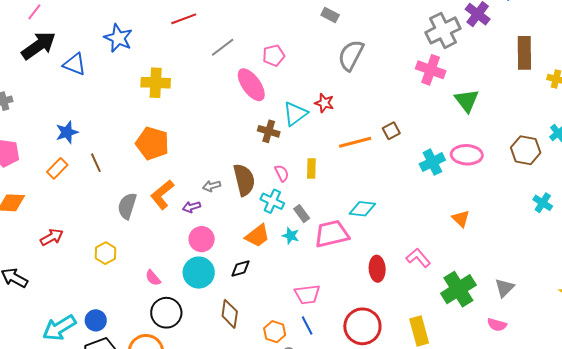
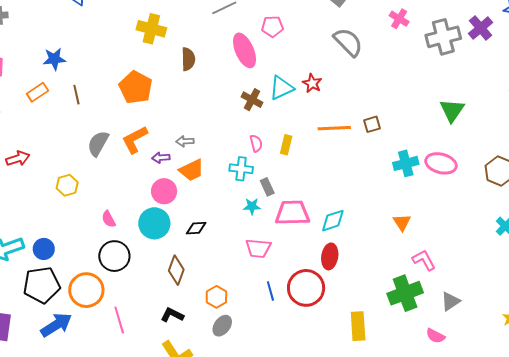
gray semicircle: (351, 55) -> (348, 42), turned 96
pink cross: (431, 70) -> (399, 19), moved, size x0.7
brown semicircle: (244, 180) -> (188, 59), moved, size x0.7
cyan cross: (272, 201) -> (241, 169), turned -30
cyan diamond: (362, 209) -> (333, 221), moved, turned -36
orange triangle: (461, 219) -> (402, 222), moved
orange trapezoid: (257, 236) -> (192, 170), moved
cyan star: (291, 236) -> (252, 206), turned -30
pink L-shape: (418, 258) -> (424, 260), moved
pink trapezoid: (307, 294) -> (258, 248), moved
blue line: (307, 326) -> (270, 291), moved
red circle: (362, 326) -> (306, 288), moved

